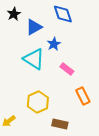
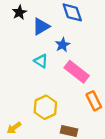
cyan triangle: (34, 59) -> (41, 61), size x0.6
pink rectangle: (67, 69) -> (77, 72), size x1.6

